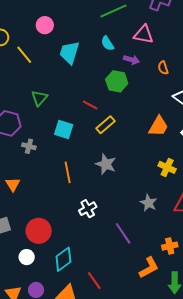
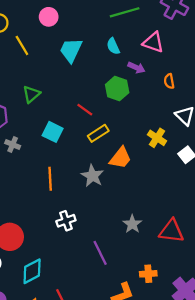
orange trapezoid: (158, 126) -> (120, 158), moved
yellow cross: (167, 167) -> (157, 138), moved

